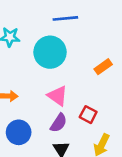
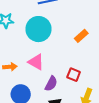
pink triangle: (58, 96) -> (36, 62), moved

